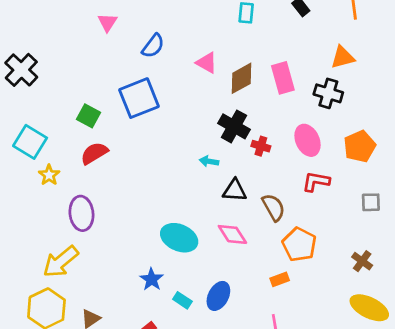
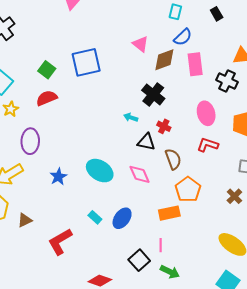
blue semicircle: (153, 46) -> (183, 37), moved
red cross: (261, 146) -> (164, 126), moved
brown cross: (362, 261) -> (234, 196), moved
blue star: (152, 279) -> (58, 177), moved
orange rectangle: (280, 279) -> (169, 213), size x1.5

